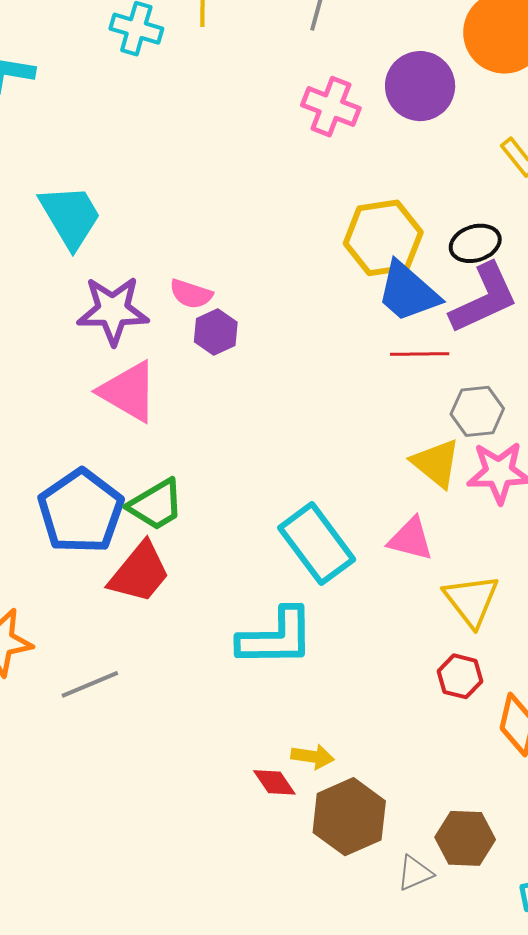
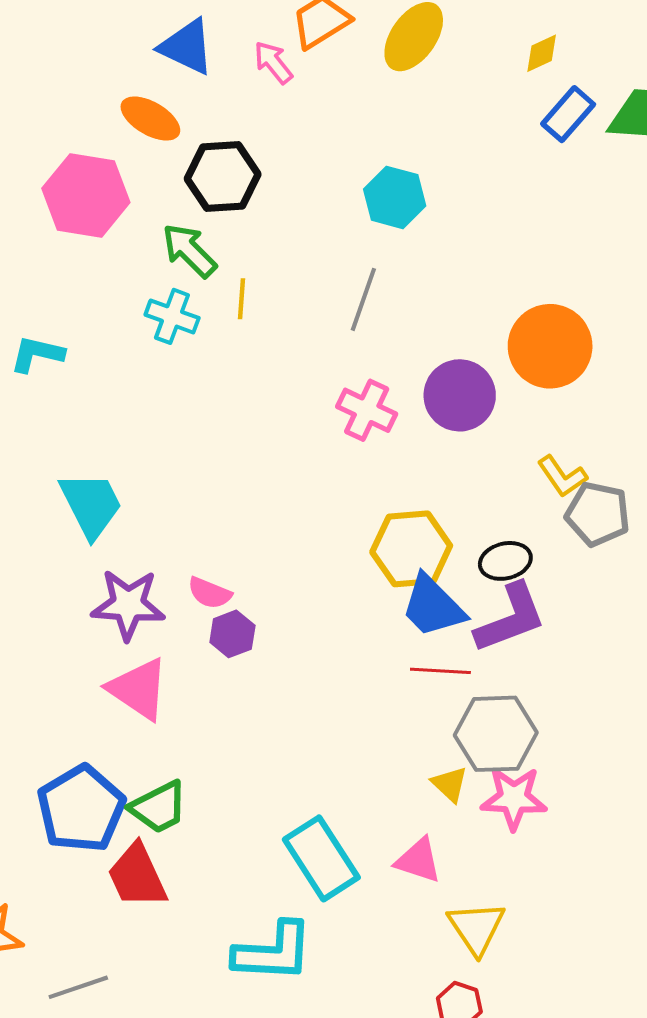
gray hexagon: (477, 411) -> (496, 734), size x1.5
yellow triangle: (436, 463) -> (450, 784), size x0.7
red trapezoid: (139, 573) -> (137, 876), turned 112

